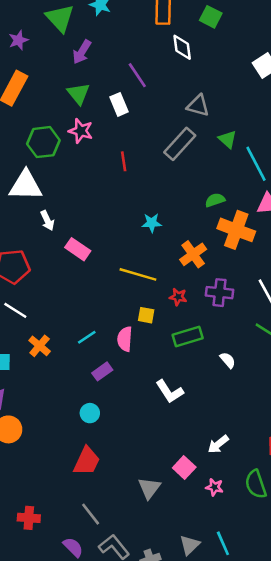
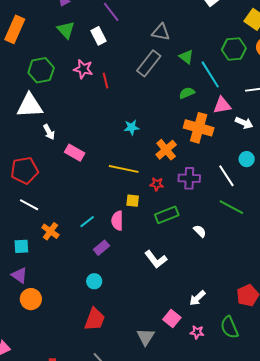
pink star: (81, 131) -> (83, 69), moved
green semicircle: (215, 200) -> (187, 93), moved

